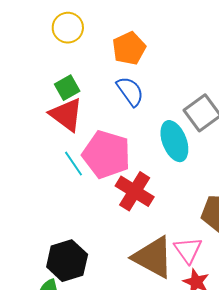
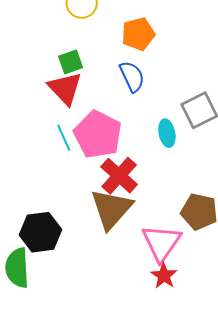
cyan ellipse: (174, 141) -> (167, 133), size x0.7
pink triangle: (188, 250) -> (161, 243), size x1.4
brown triangle: (153, 257) -> (111, 209), moved, turned 33

